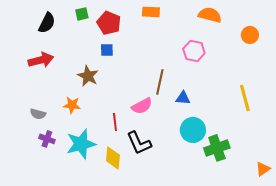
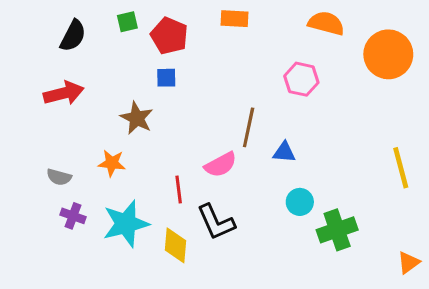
orange circle: (250, 35) -> (388, 54), size x1.8
yellow line: (245, 98) -> (401, 168), moved
cyan circle: (193, 130) -> (300, 202), size x0.7

